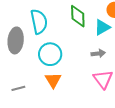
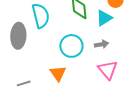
cyan circle: (50, 54) -> (71, 46), moved

